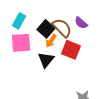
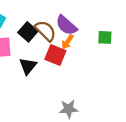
purple semicircle: (81, 23) -> (66, 25), size x1.5
orange arrow: (51, 41) -> (67, 42), moved

